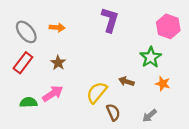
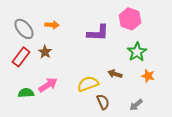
purple L-shape: (110, 20) -> (98, 33), moved, turned 75
pink hexagon: (168, 26) -> (130, 19), moved
brown star: (58, 63) -> (45, 52), moved
yellow semicircle: (97, 92) -> (88, 84), turned 30

